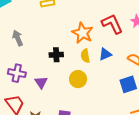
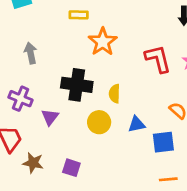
orange star: (83, 33) -> (103, 42), moved
blue triangle: (105, 54) -> (137, 124), moved
black cross: (56, 55) -> (77, 85), size x1.6

